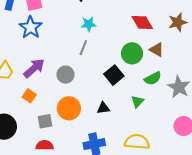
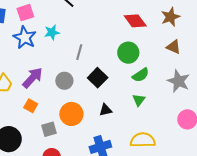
cyan star: (89, 24) -> (52, 32), moved
brown triangle: (157, 50) -> (173, 47), moved
black square: (114, 75) -> (98, 78), moved
green semicircle: (153, 78) -> (141, 75), moved

